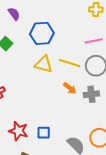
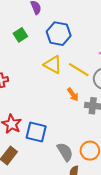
blue square: (44, 133) -> (36, 132), size x1.5

